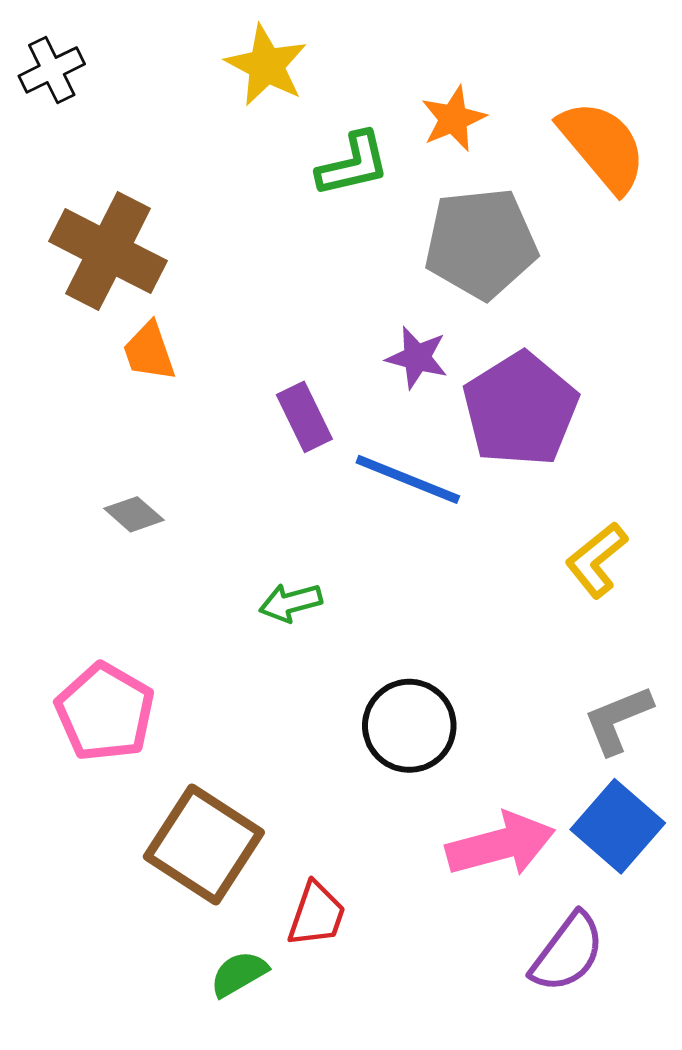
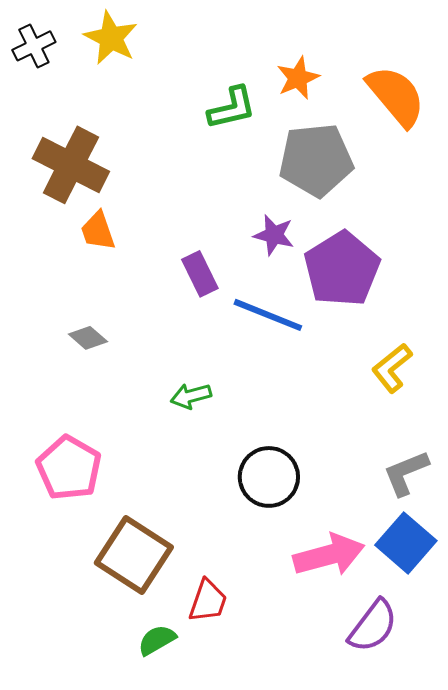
yellow star: (266, 65) -> (111, 38), moved

